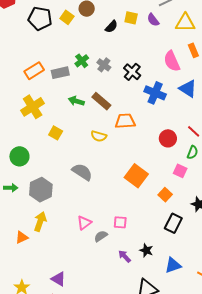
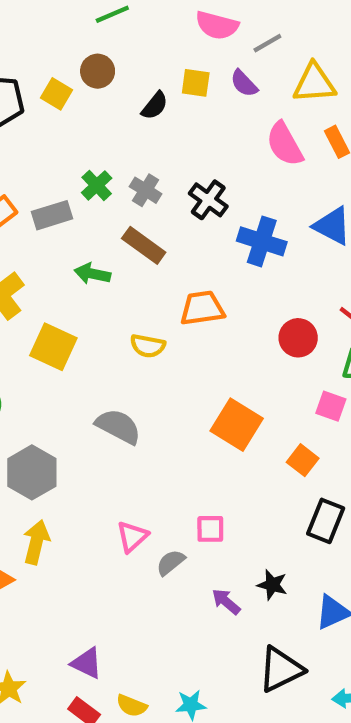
pink semicircle: (172, 61) -> (285, 144), moved
brown rectangle: (101, 101) -> (144, 245), moved
yellow square: (56, 133) -> (53, 347), size x1.5

